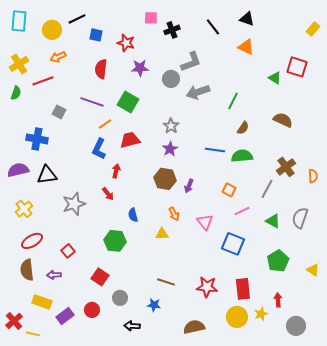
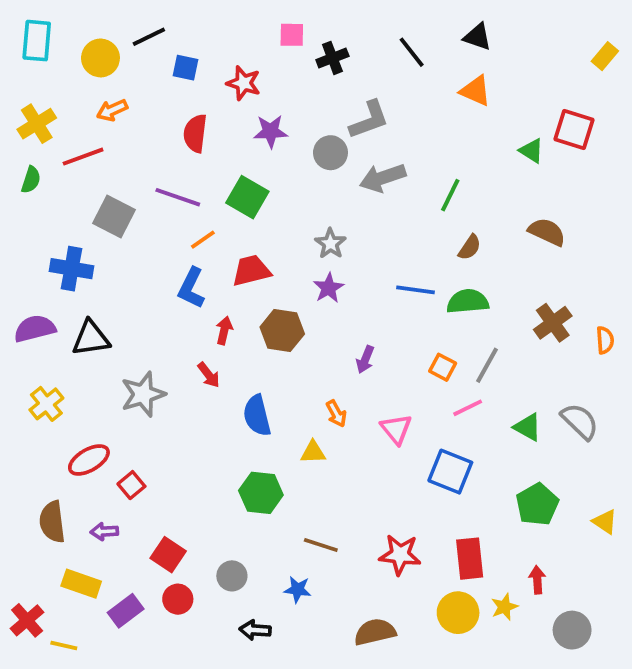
gray square: (59, 112) -> (114, 216), size x1.5
brown hexagon: (165, 179) -> (282, 330), moved
gray line: (267, 189) -> (487, 365), moved
blue semicircle: (133, 215) -> (257, 416), size x1.5
gray semicircle: (300, 218) -> (580, 421), turned 115
red ellipse: (32, 241) -> (89, 460), moved
green hexagon: (115, 241) -> (261, 493), moved
red square: (100, 277) -> (168, 555), moved

